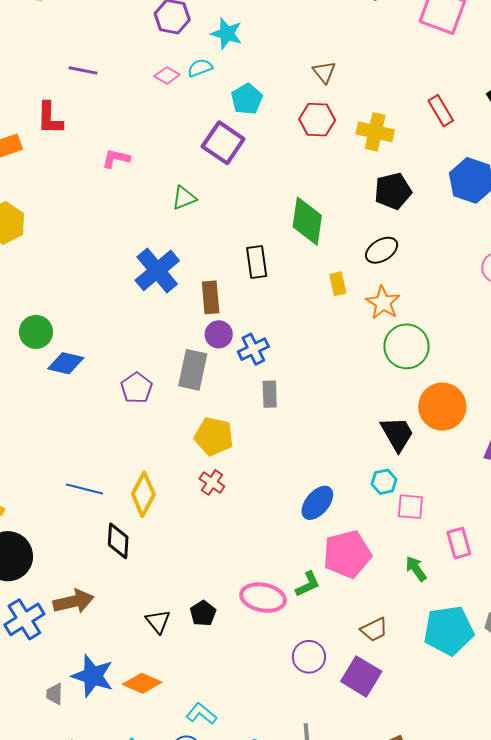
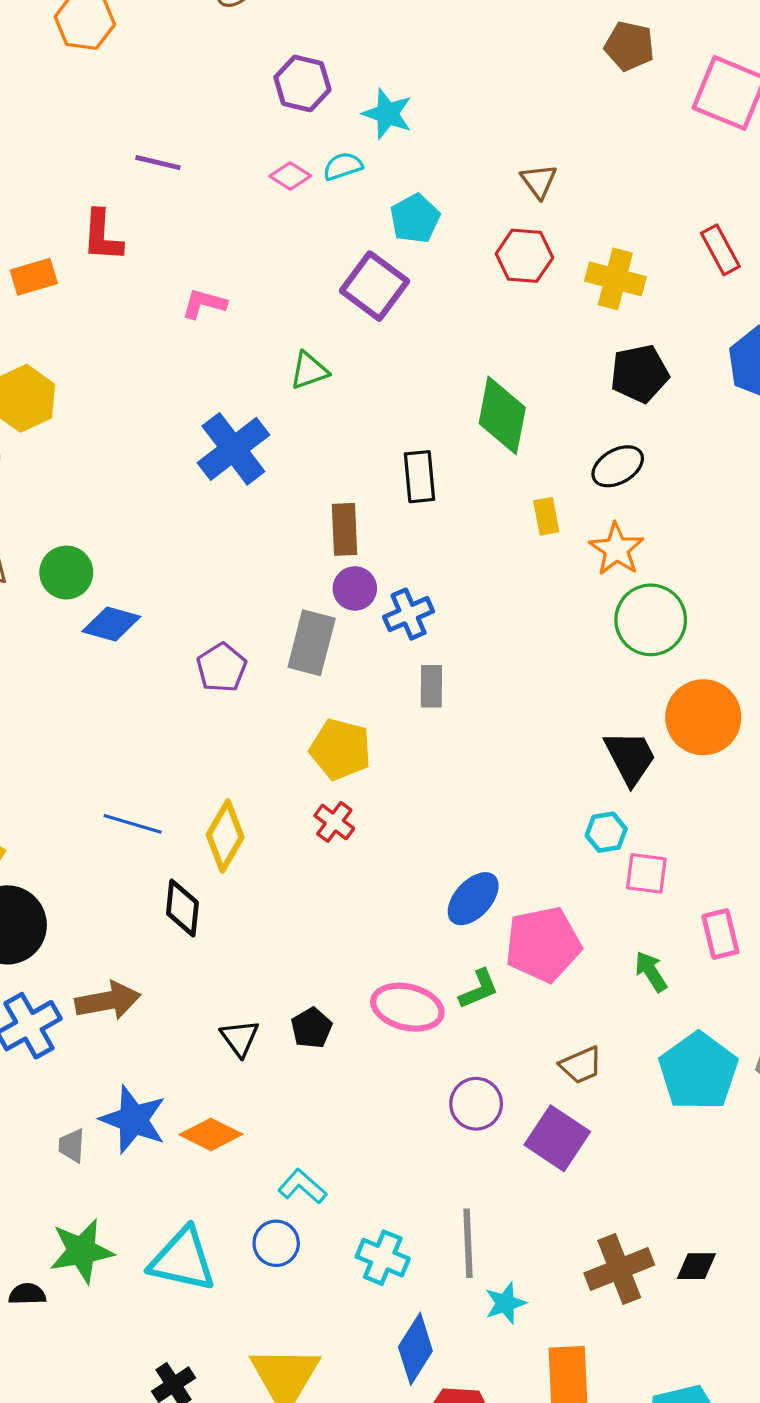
blue cross: (157, 270) -> (233, 449), moved
blue ellipse: (317, 503) -> (473, 899), moved
cyan pentagon: (449, 630) -> (698, 1071), turned -30

